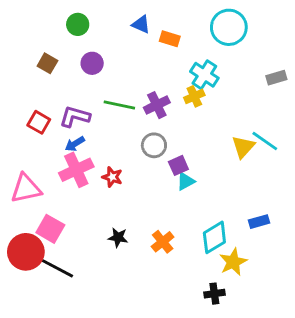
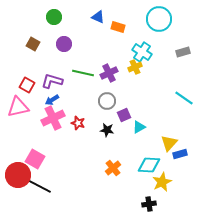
gray rectangle: (276, 78) -> (183, 52), moved
yellow triangle: (243, 147) -> (169, 143), moved
cyan triangle: (186, 181) -> (139, 127), moved
pink triangle: (26, 189) -> (18, 107), moved
black star: (118, 237) -> (107, 130), moved
cyan diamond: (214, 237) -> (149, 165), turned 35

